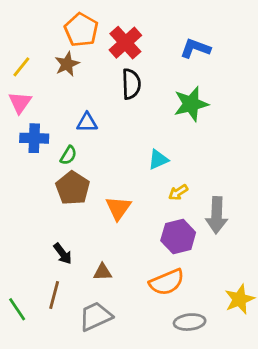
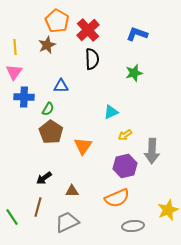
yellow line: (21, 67) -> (15, 47), turned -42
green star: (191, 104) -> (134, 73), size x0.7
black arrow: (63, 254) -> (44, 178), turned 91

